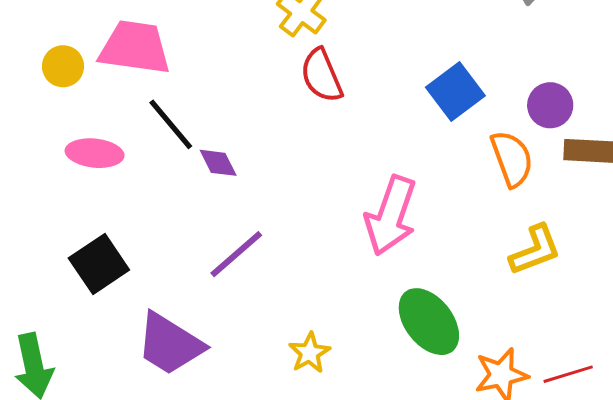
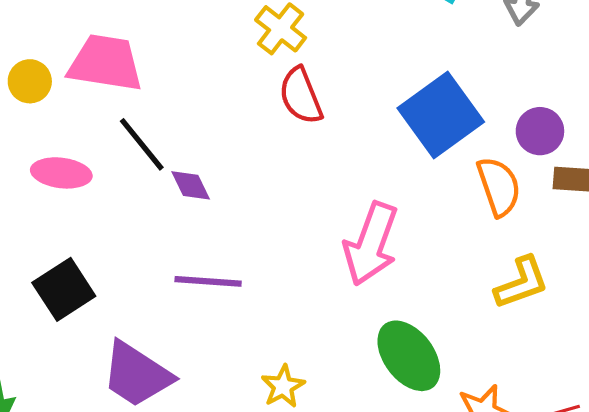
blue square: (455, 92) -> (441, 115), size x1.4
purple line: (236, 254) -> (208, 281), turned 44

